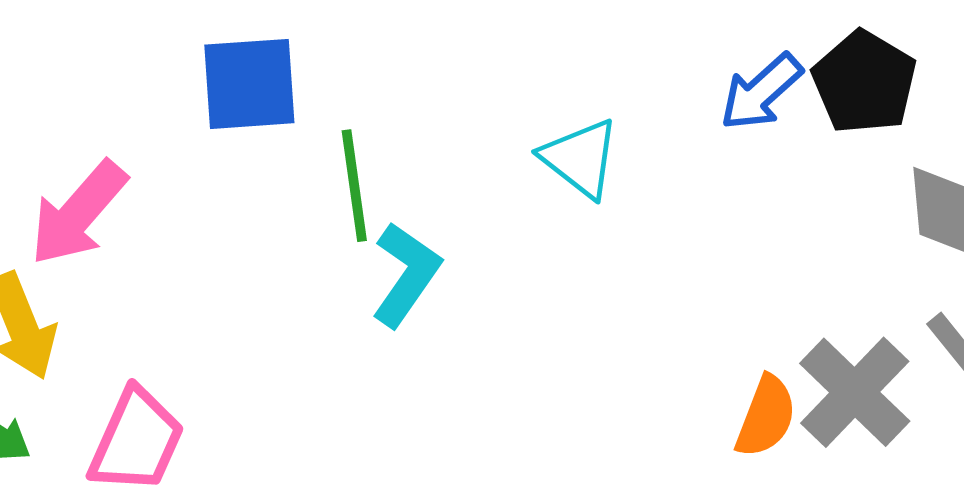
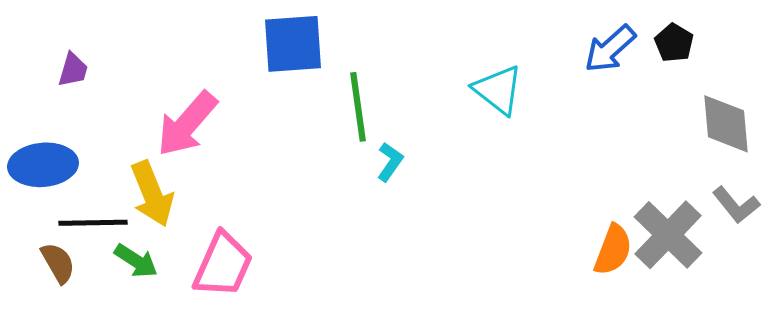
black pentagon: (864, 82) -> (674, 43), size x0.6
cyan L-shape: (406, 274) -> (390, 162), size x0.6

